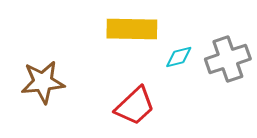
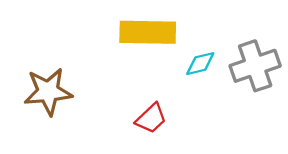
red trapezoid: (135, 106) -> (151, 118), size x0.7

